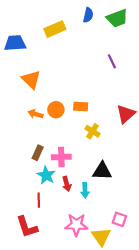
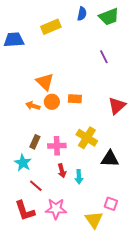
orange triangle: (31, 80) -> (45, 82), moved
yellow cross: (92, 131) -> (87, 138), moved, size x1.5
black triangle: (102, 171) -> (110, 159), moved
cyan star: (46, 175) -> (23, 163), moved
red line: (39, 200) -> (36, 186), turned -48
pink star: (76, 225) -> (56, 209), moved

